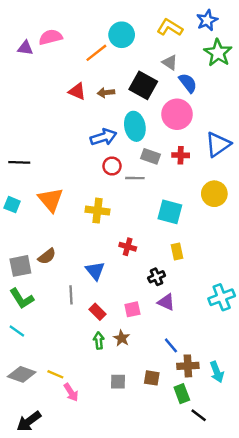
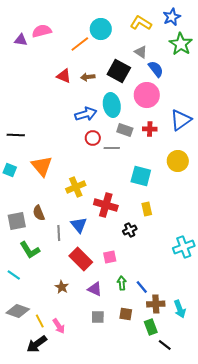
yellow cross: (98, 211) -> (76, 187), moved, turned -30
red cross: (128, 247) -> (106, 205), size x1.6
brown semicircle: (47, 256) -> (39, 213), turned 105
gray line: (71, 295) -> (59, 233), moved
green L-shape: (22, 298) -> (30, 250), moved
purple triangle: (166, 302) -> (95, 289), moved
red rectangle: (98, 312) -> (81, 259), size x1.6
brown star: (122, 338) -> (62, 287), moved
green arrow: (99, 341) -> (122, 283), moved
yellow line: (55, 374) -> (40, 321), moved, turned 40
black arrow: (29, 421) -> (37, 344), moved

